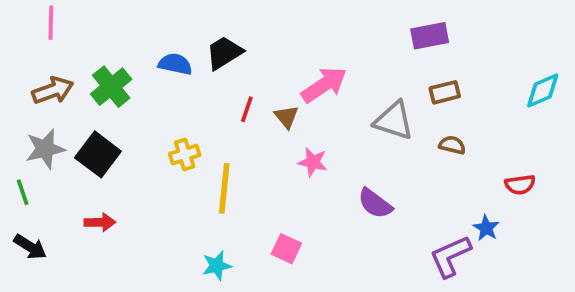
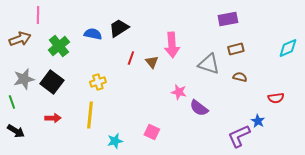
pink line: (51, 23) -> (38, 15), moved
pink arrow: (324, 85) -> (172, 45), turned 120
brown arrow: (53, 90) -> (20, 39), moved
pink star: (313, 162) -> (179, 92), moved
yellow line: (224, 188) -> (90, 115), moved

